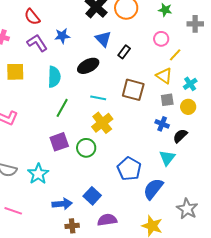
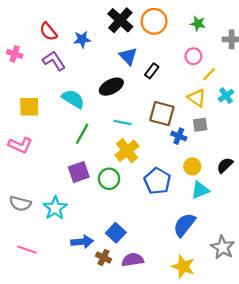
blue star: (62, 36) -> (82, 39), moved
yellow square: (15, 72) -> (29, 107), moved
cyan semicircle: (54, 77) -> (73, 99), turned -60
cyan cross: (190, 84) -> (226, 96), moved
yellow circle: (188, 107) -> (192, 166), moved
blue cross: (162, 124) -> (179, 136), moved
black semicircle: (180, 136) -> (225, 165), moved
cyan triangle: (167, 158) -> (200, 190), turned 30
blue pentagon: (129, 169) -> (157, 181), moved
brown cross: (72, 226) -> (103, 257), moved, turned 32

